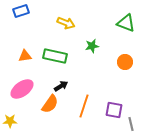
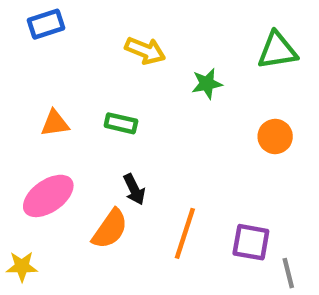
green triangle: (126, 23) -> (277, 51), turned -30
green star: (92, 46) -> (207, 84), moved
green rectangle: (55, 56) -> (121, 123), size x0.6
black arrow: (61, 86) -> (134, 189), turned 96

